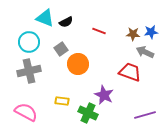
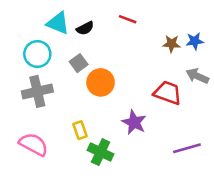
red line: (99, 31) -> (128, 19), moved
gray arrow: (145, 52) -> (197, 76), moved
yellow rectangle: (62, 101) -> (80, 130), turned 64
green cross: (88, 113) -> (101, 152), moved

